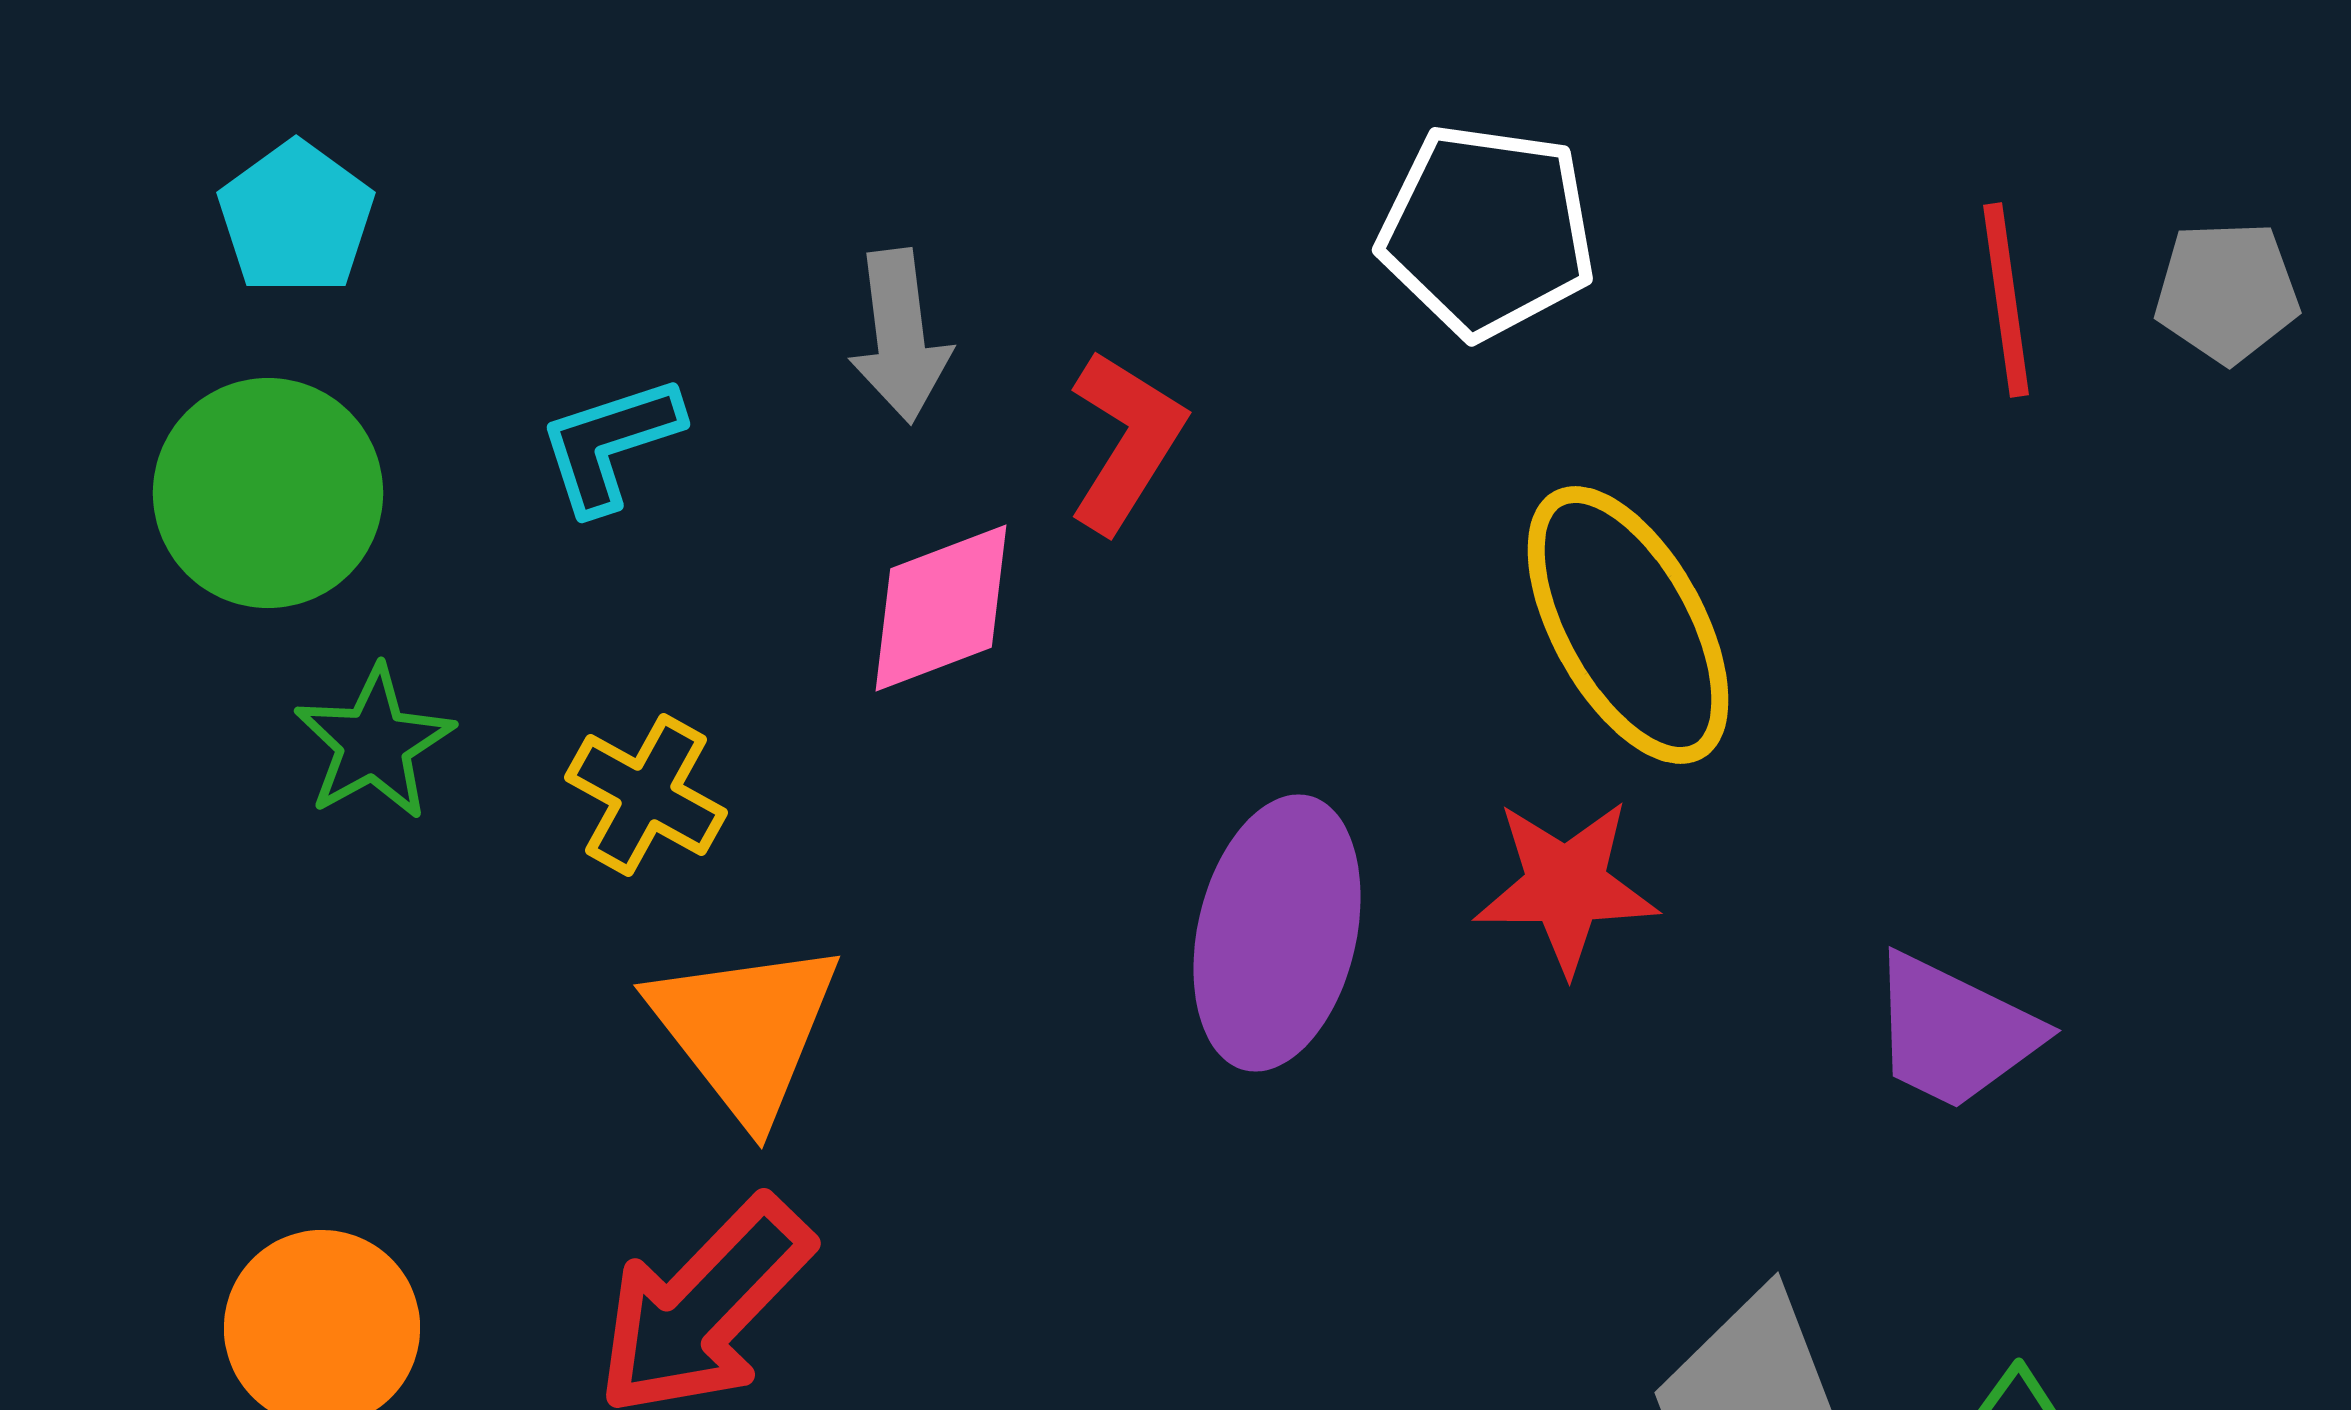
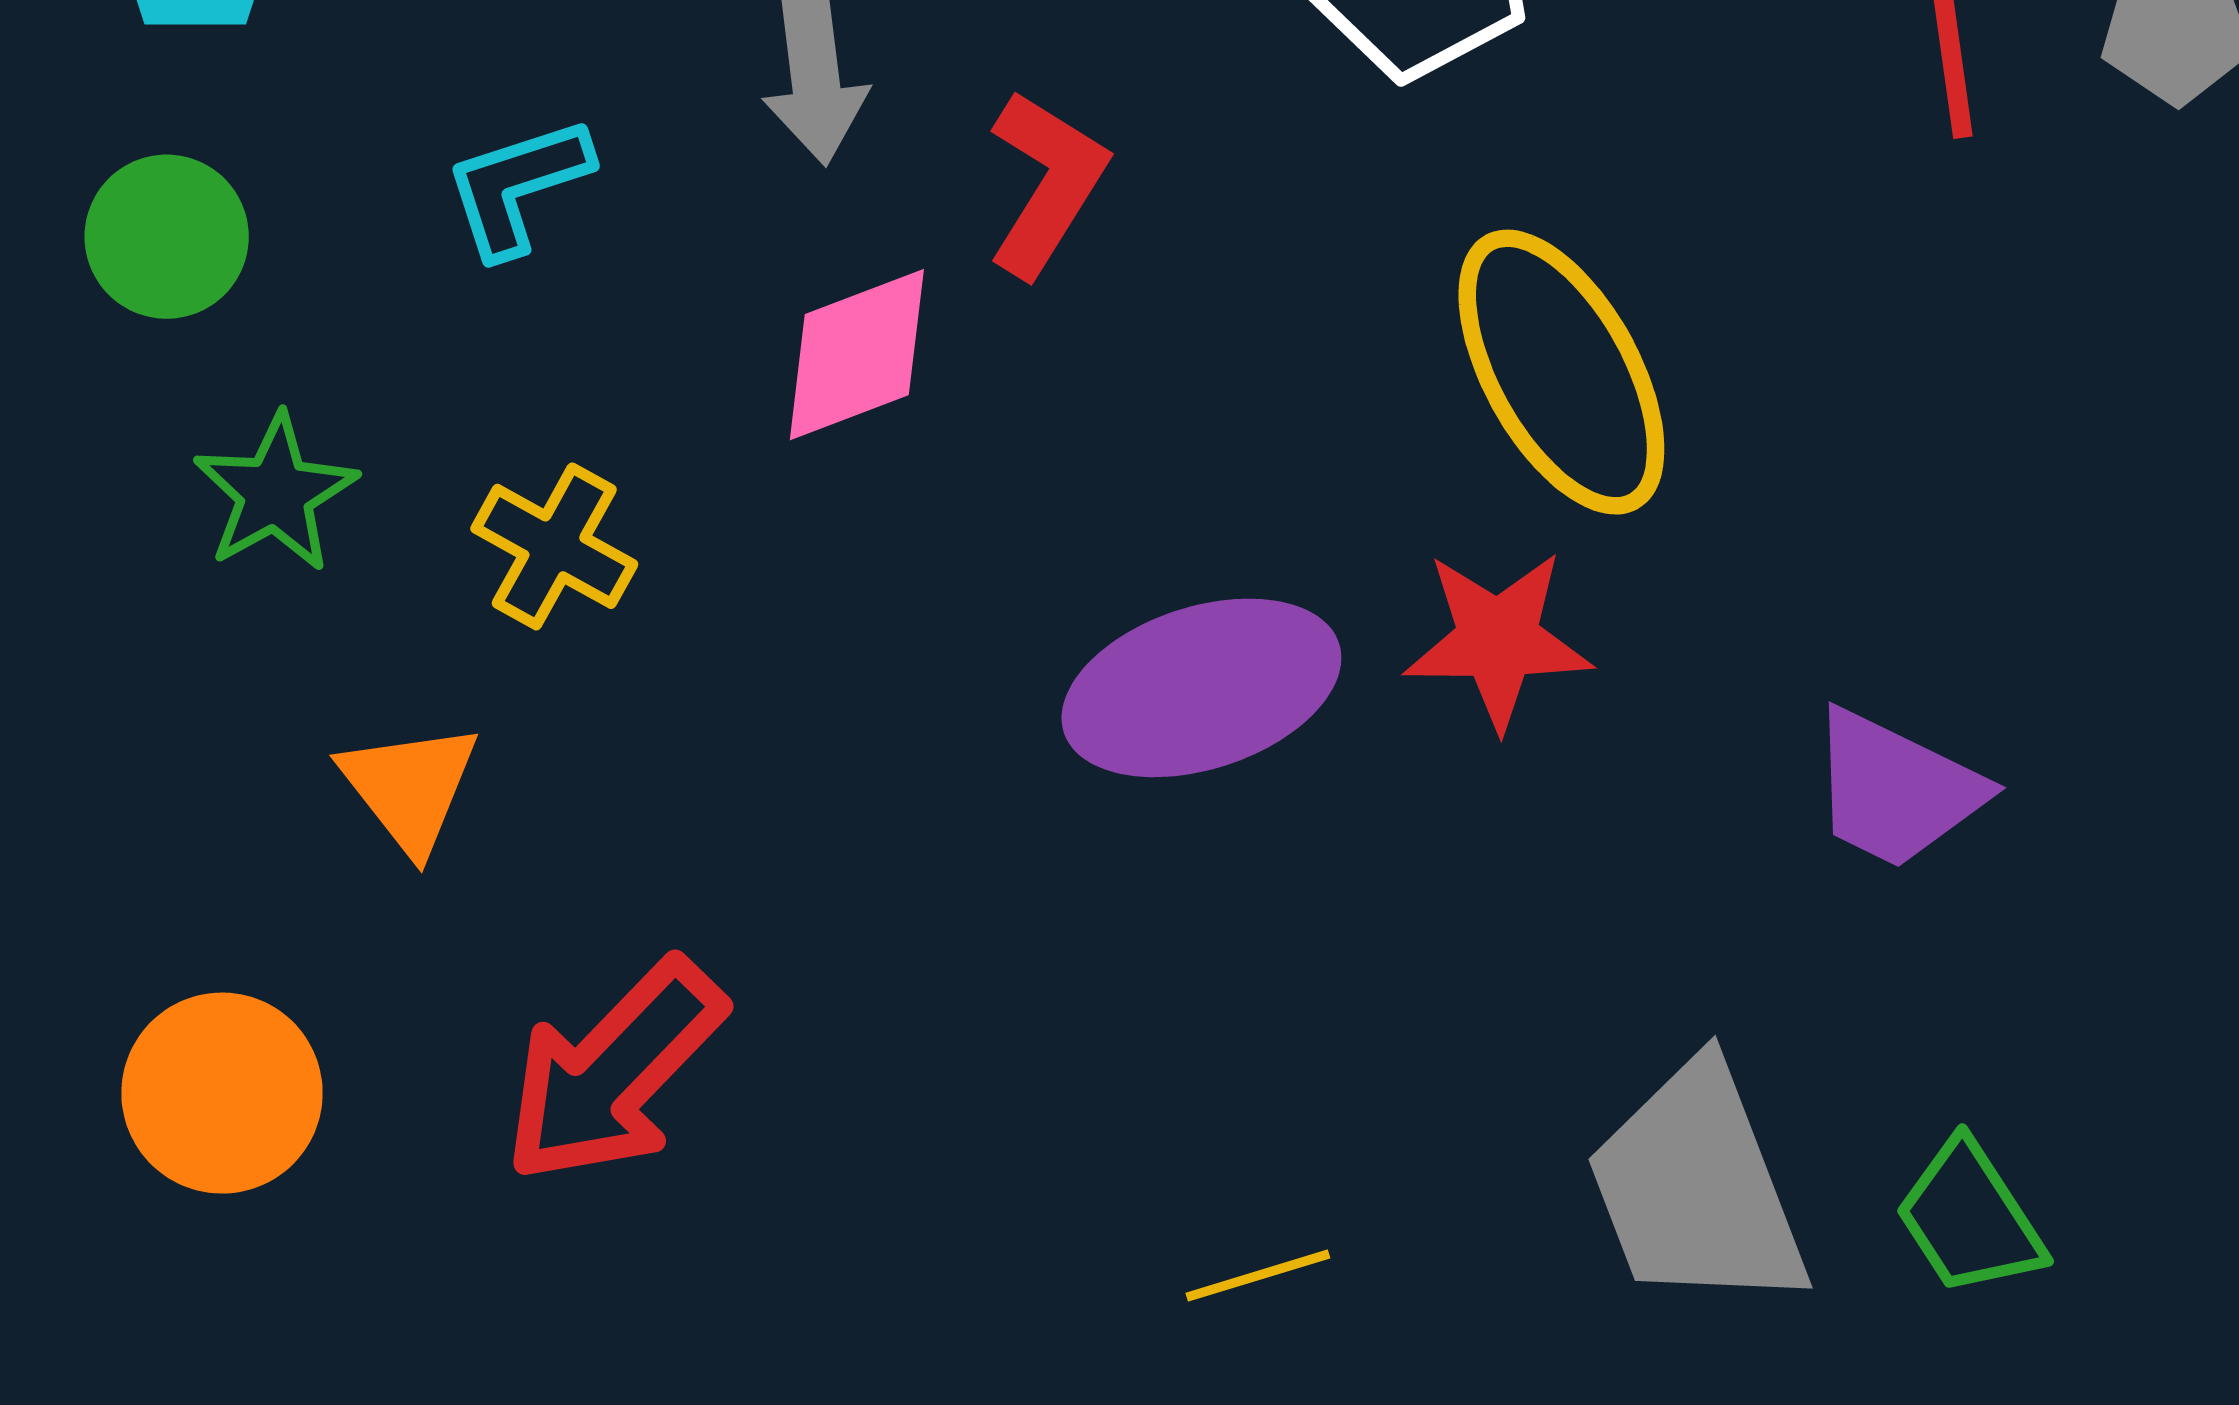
green circle: (268, 493) -> (167, 237), size x0.7
purple ellipse: (1277, 933) -> (1201, 688), turned 59
orange triangle: (745, 1030) -> (410, 787), moved, size x0.7

